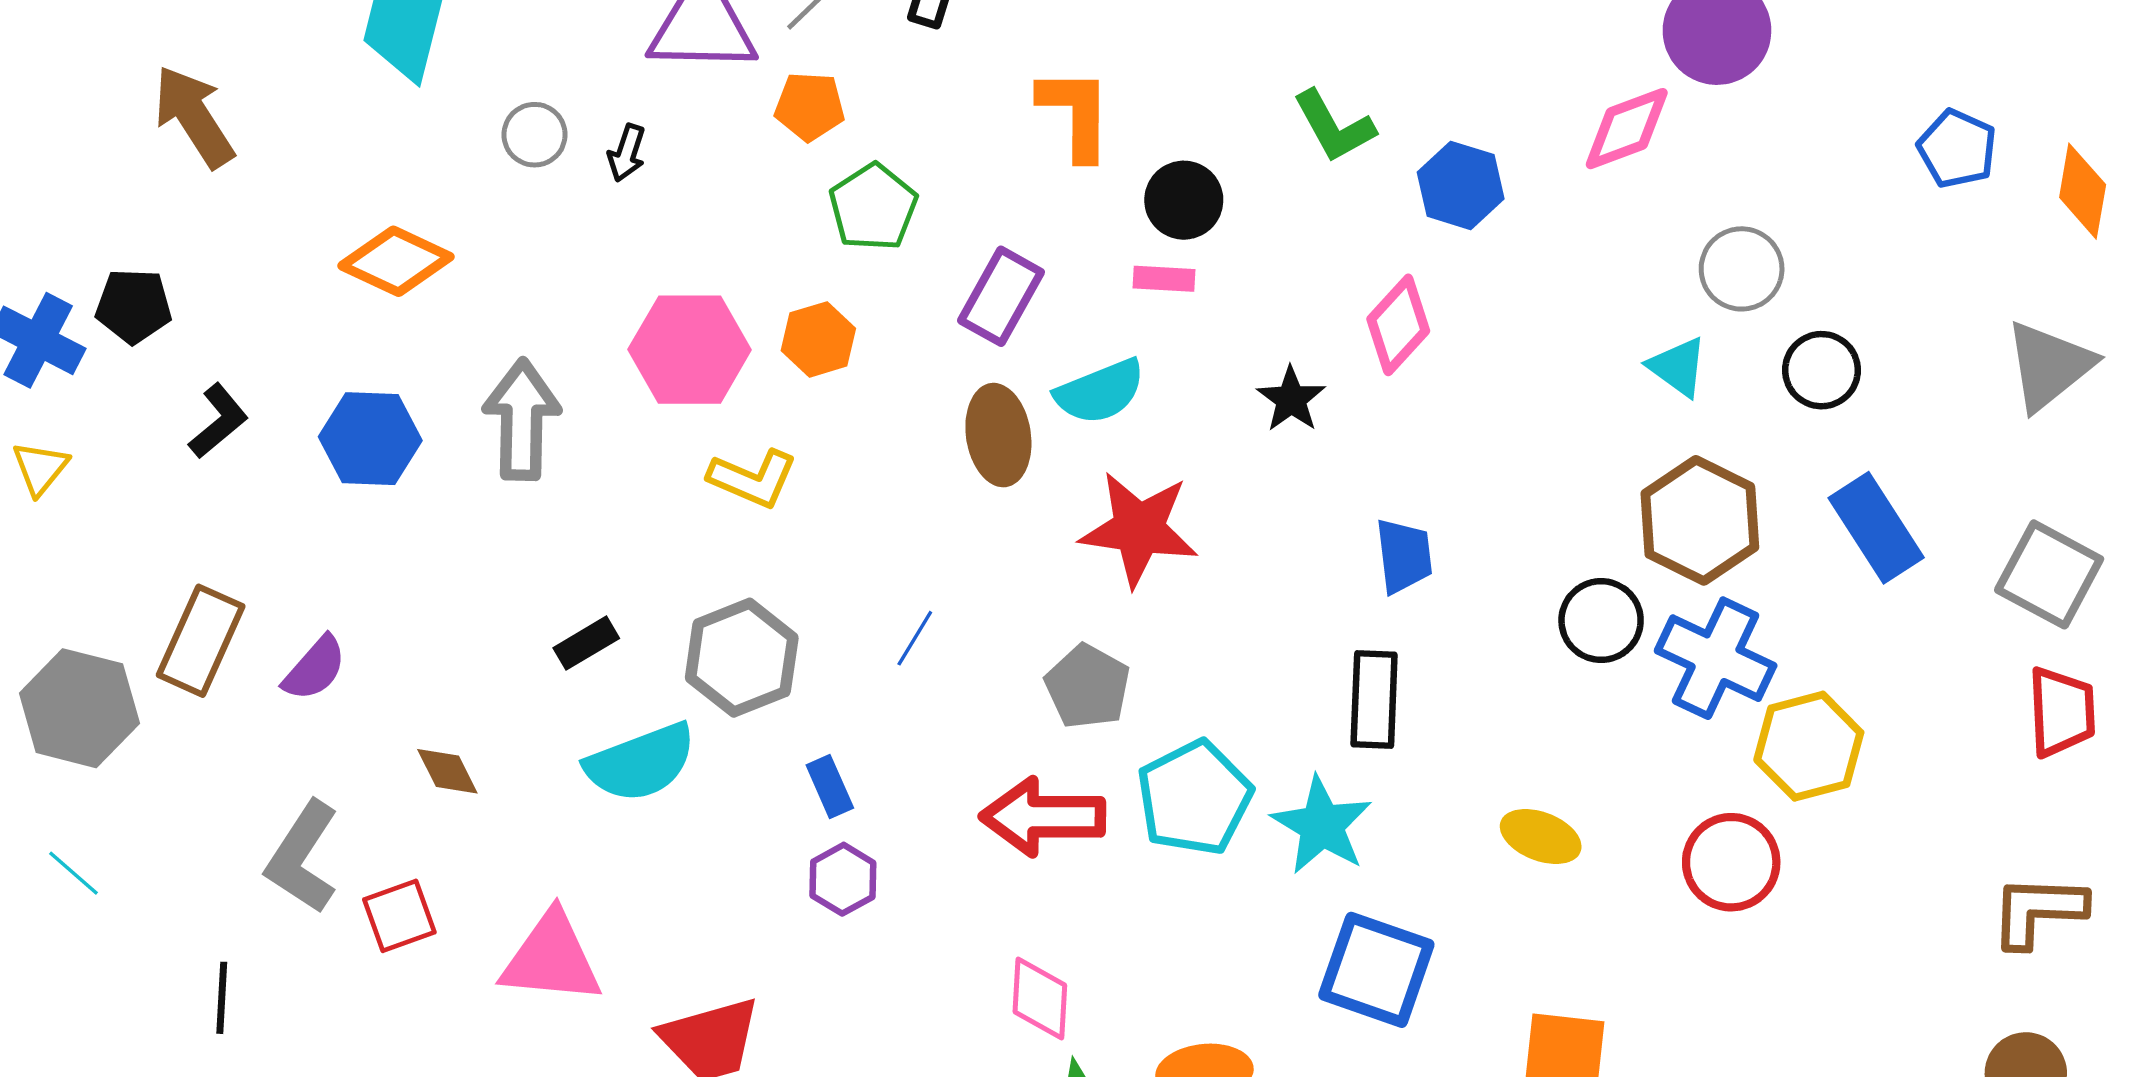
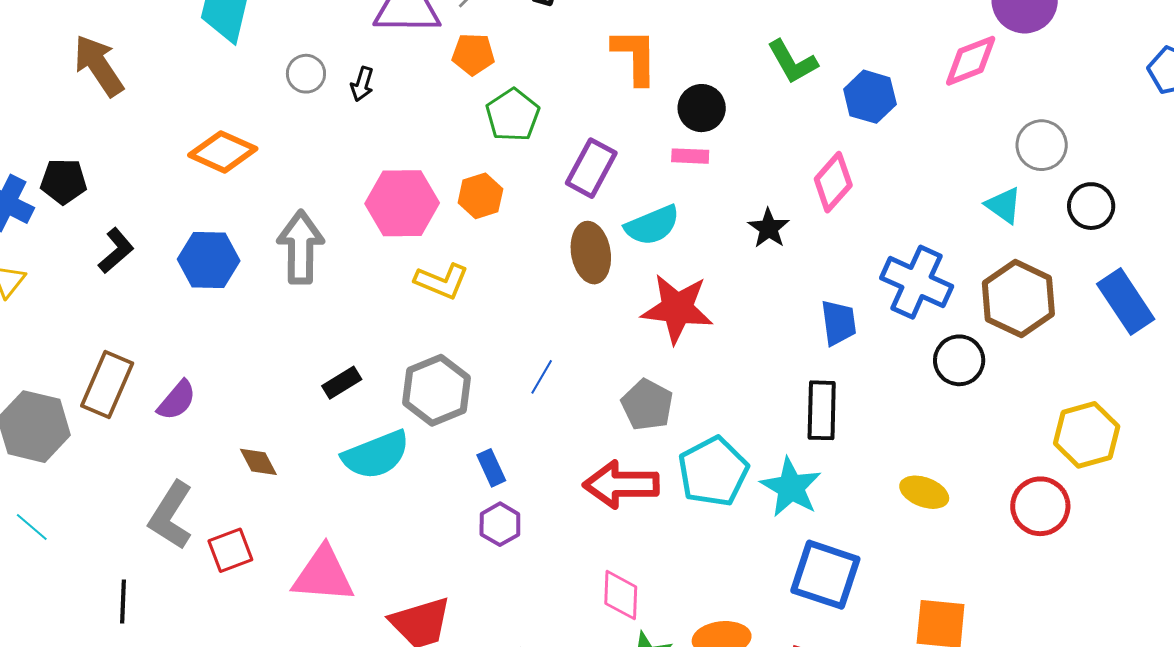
blue cross: (1716, 658) -> (917, 282), moved

